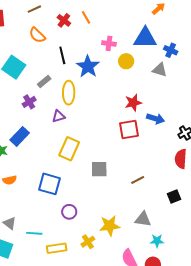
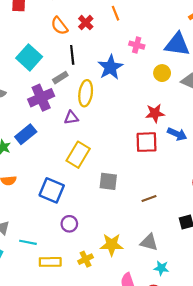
red cross: (64, 20) -> (86, 23), moved
black line: (62, 55) -> (72, 55), moved
yellow circle: (126, 61) -> (162, 73), moved
purple cross: (29, 102) -> (41, 98), size x1.6

